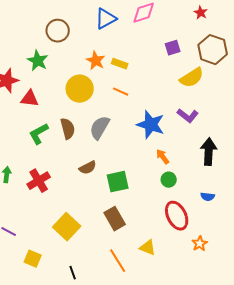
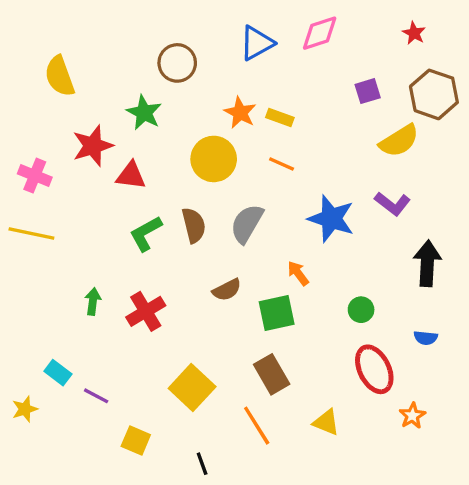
orange arrow: (163, 157) -> (298, 273), moved
orange line: (118, 261) -> (257, 426), moved

